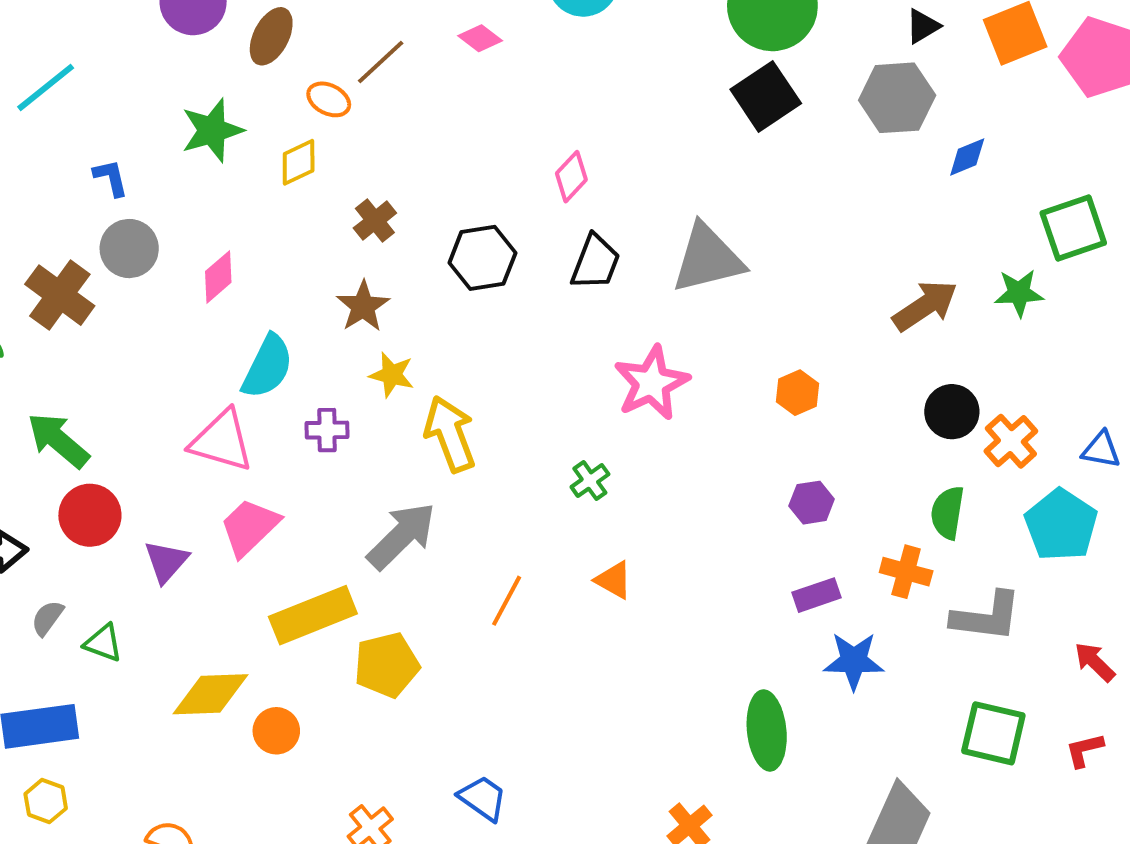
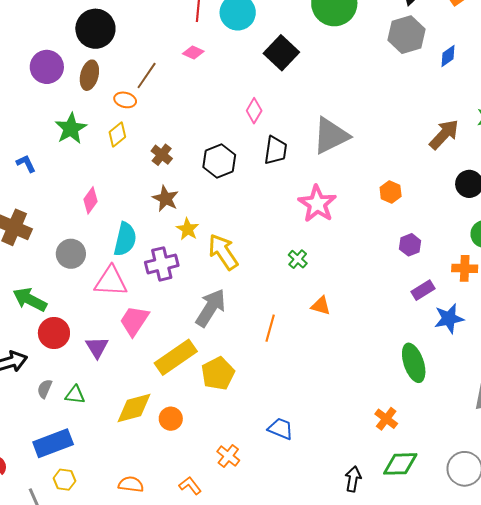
black square: (766, 96) -> (281, 53), moved
gray circle: (129, 249) -> (71, 254), moved
yellow star: (392, 375) -> (188, 229), turned 30
purple cross: (327, 430) -> (162, 264), size x1.5

